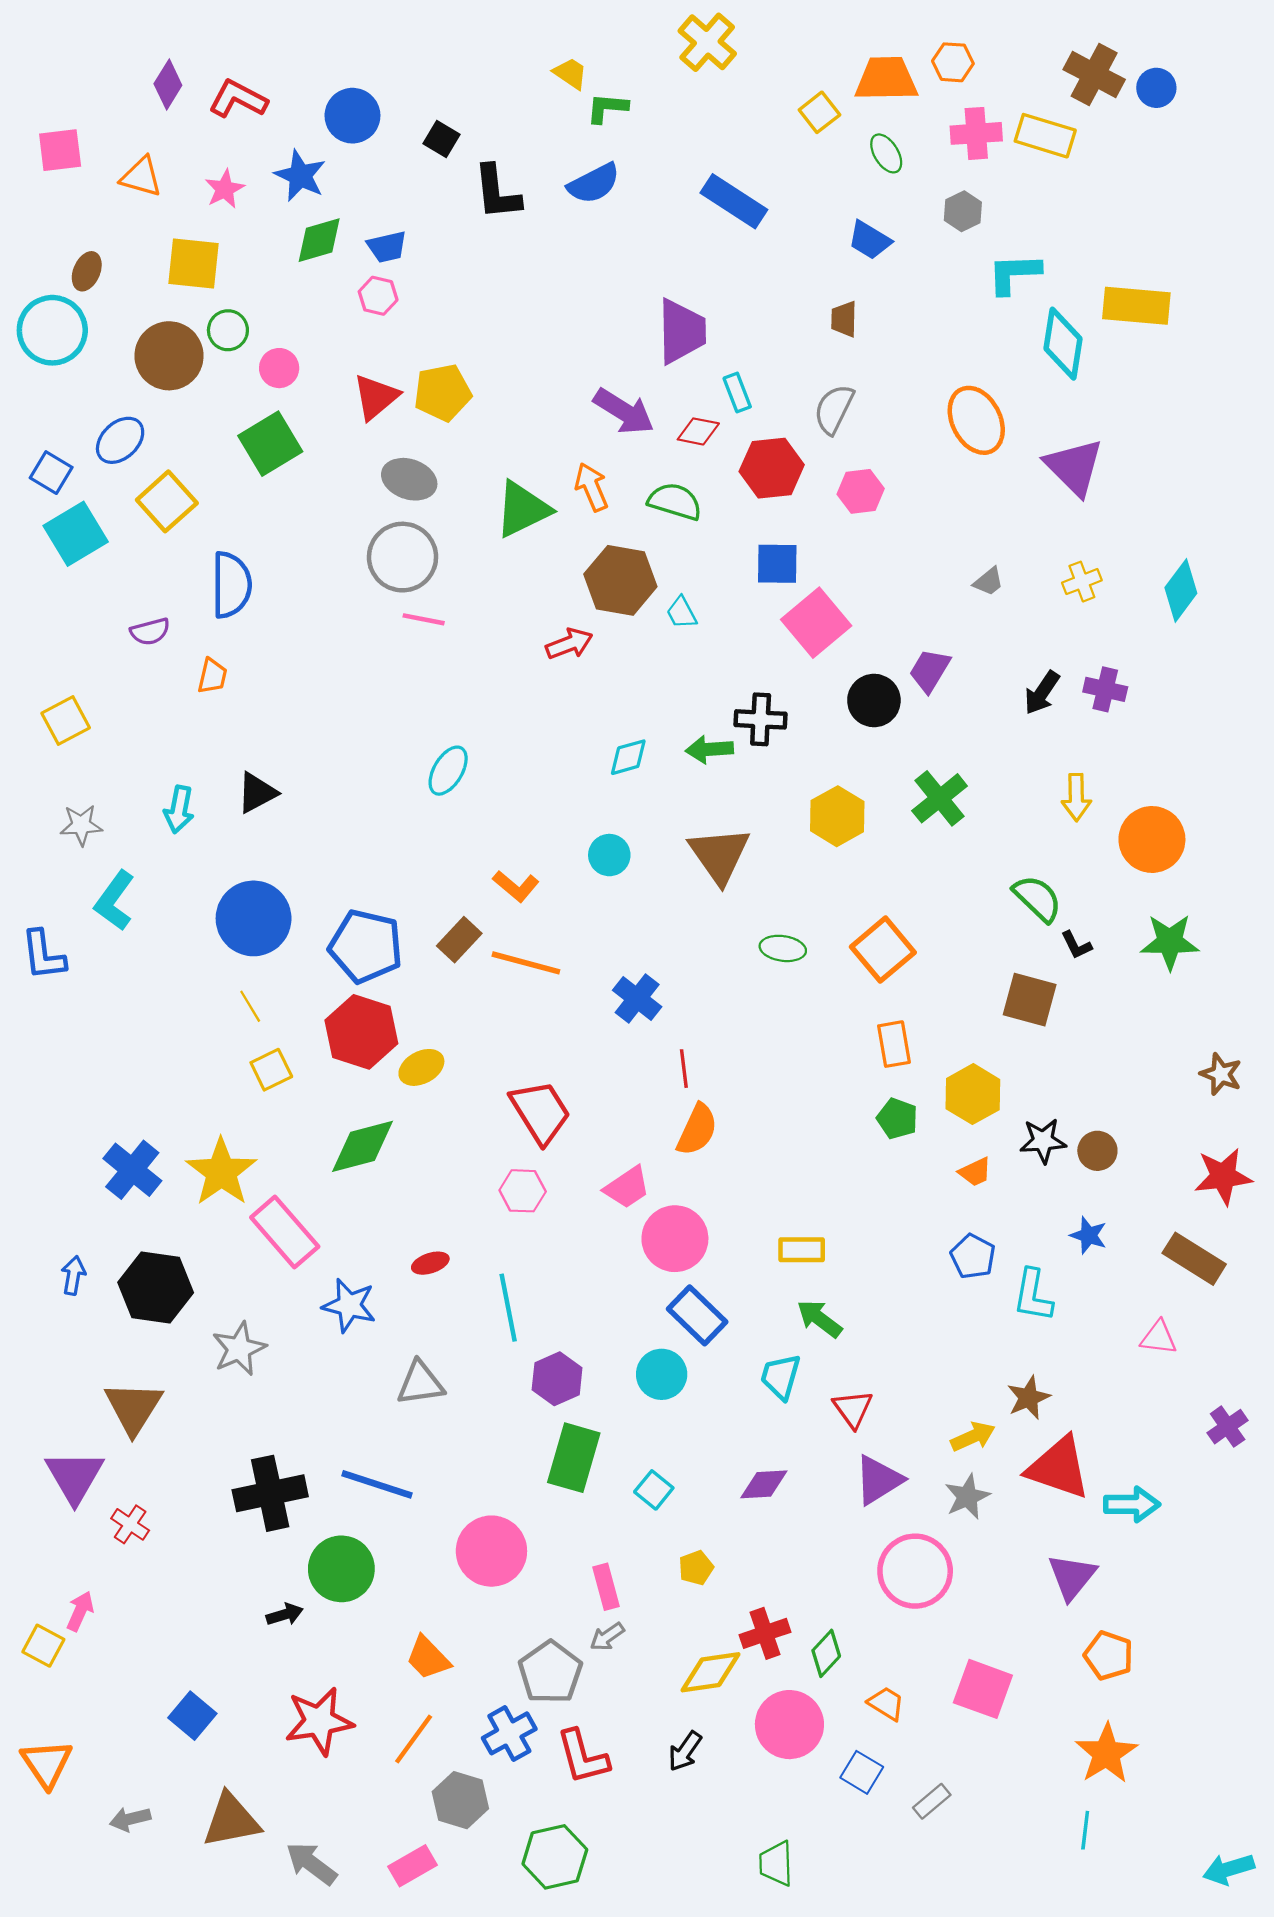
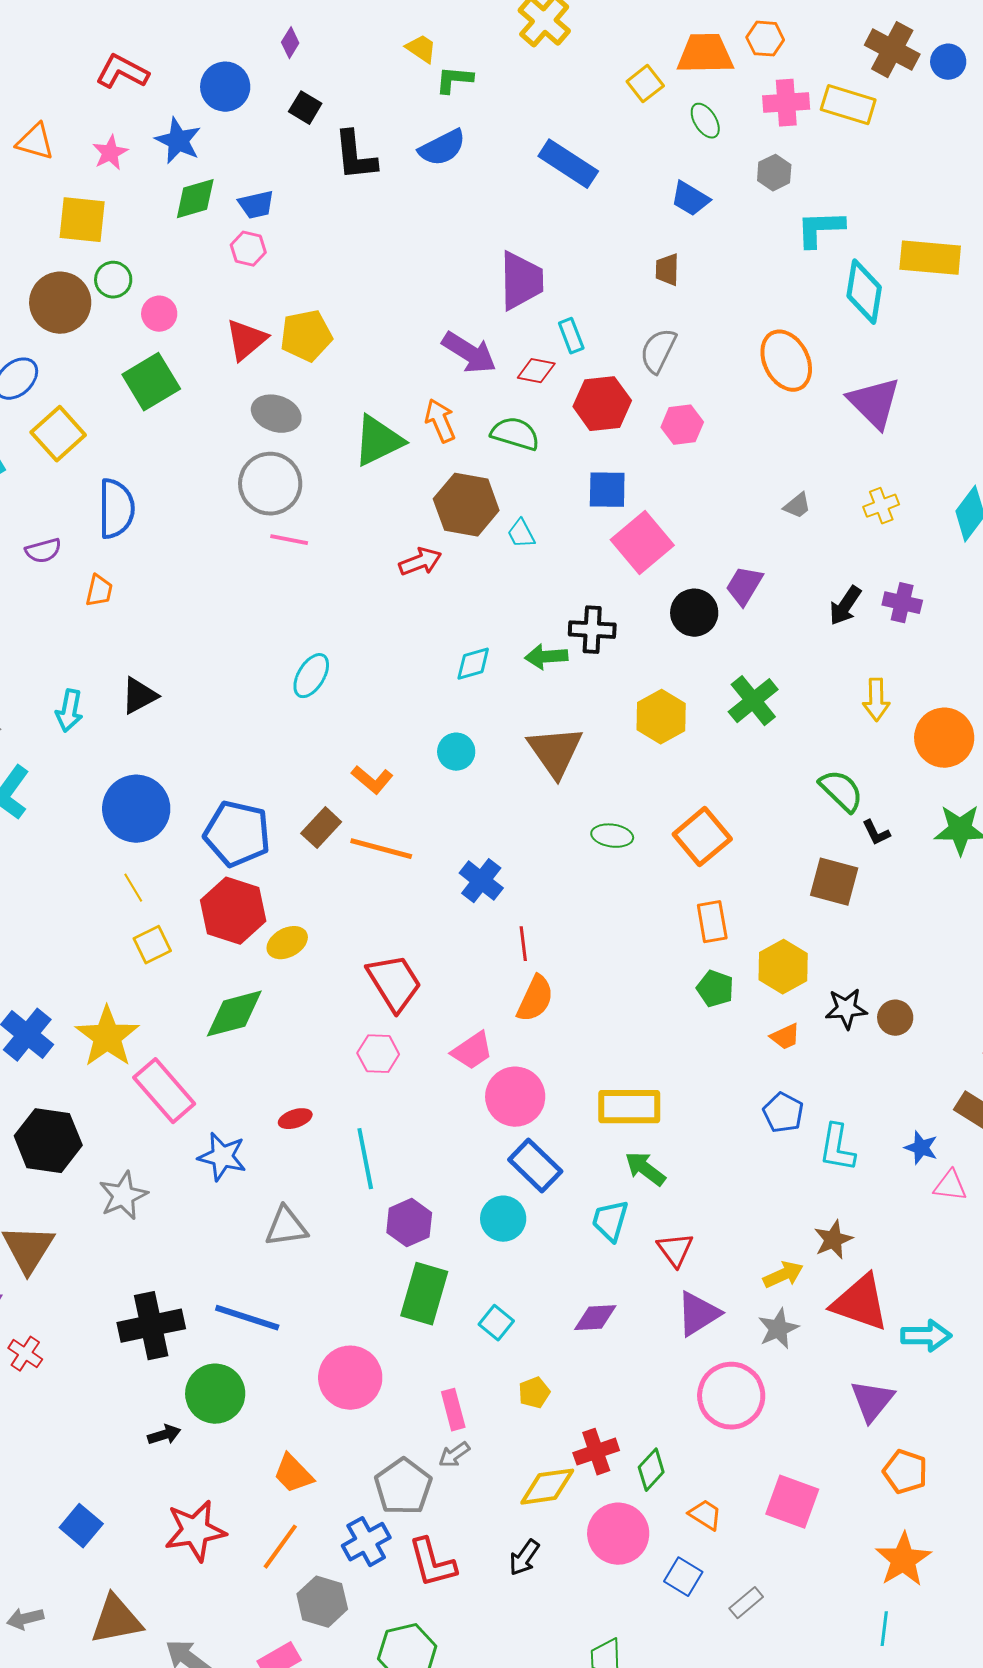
purple diamond: (168, 85) -> (290, 43), moved, size x0.7
blue star: (1089, 1235) -> (921, 1148), moved
yellow rectangle: (802, 1250) -> (629, 1107), size x1.5

